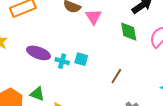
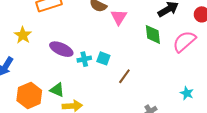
cyan cross: (62, 61) -> (84, 59), turned -32
brown line: (116, 76) -> (124, 76), moved

